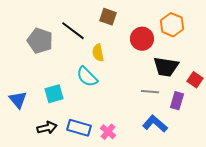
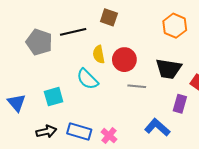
black line: (73, 31) -> (73, 32), turned -50
red circle: (142, 39) -> (124, 60), moved
gray line: (150, 92) -> (137, 86), moved

